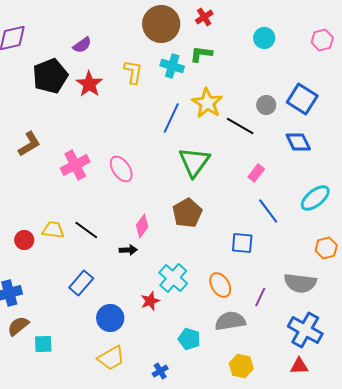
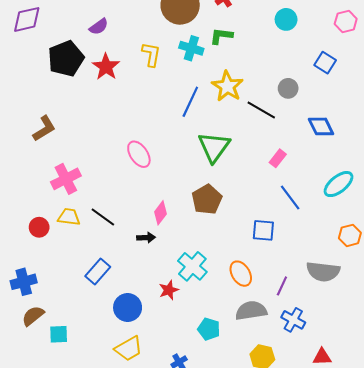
blue square: (302, 99) -> (325, 63), moved, size x0.7
pink cross: (75, 165) -> (66, 179), moved
blue cross: (305, 330) -> (293, 320), moved, size x0.7

